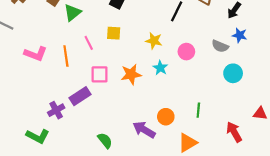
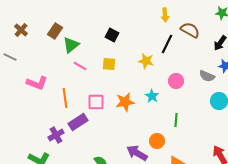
yellow star: (154, 41) -> (146, 61), moved
pink line: (89, 43) -> (80, 66), moved, turned -32
orange line: (66, 56) -> (65, 98), moved
green line: (198, 110) -> (176, 120), moved

